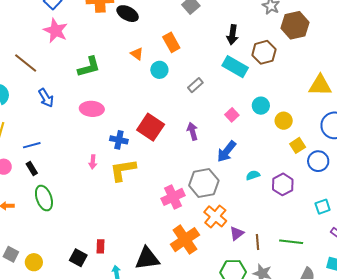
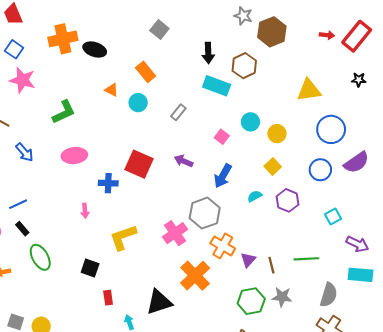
purple arrow: (192, 131) -> (184, 161), turned -42
yellow square: (298, 145) -> (273, 166), moved
yellow L-shape: (123, 170) -> (123, 237), moved
black square: (78, 258) -> (90, 268), moved

